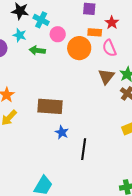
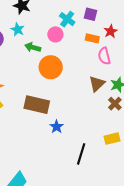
cyan cross: (41, 20) -> (67, 19), moved
orange circle: (79, 48) -> (51, 67), moved
blue star: (62, 132) -> (57, 127), moved
black line: (84, 149) -> (81, 154), moved

